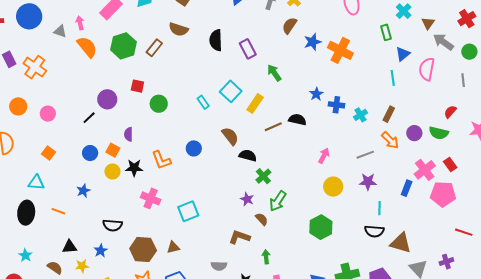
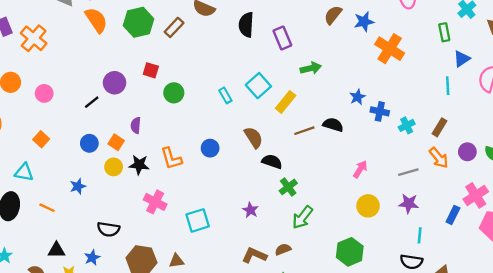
blue star: (313, 42) -> (364, 22), moved
green arrow: (274, 73) -> (311, 68), turned 108
purple star: (247, 199) -> (250, 210), moved
brown semicircle: (262, 219) -> (283, 249), moved, turned -72

